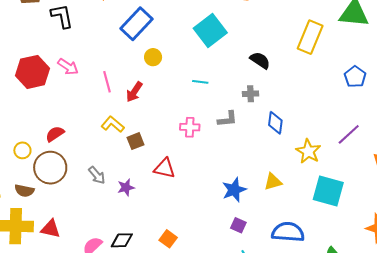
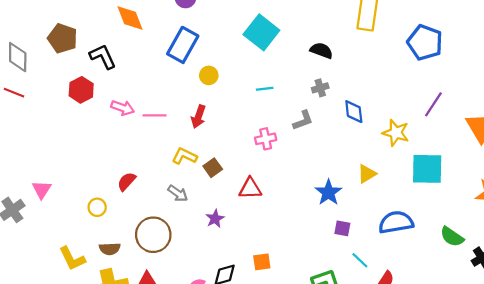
red hexagon: (33, 72) -> (81, 90), moved, size x0.7
blue pentagon: (355, 77) -> (425, 42), size x1.5
pink line: (107, 82) -> (154, 115), moved, turned -60
brown circle: (50, 168) -> (153, 235), moved
gray arrow: (97, 175) -> (178, 193), moved
orange square: (168, 239) -> (262, 262), moved, turned -30

